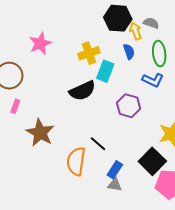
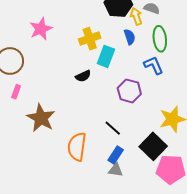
blue L-shape: (153, 80) -> (154, 65), turned -140
black semicircle: (82, 91) -> (83, 76), size x0.6
black line: (98, 144) -> (113, 128), moved

